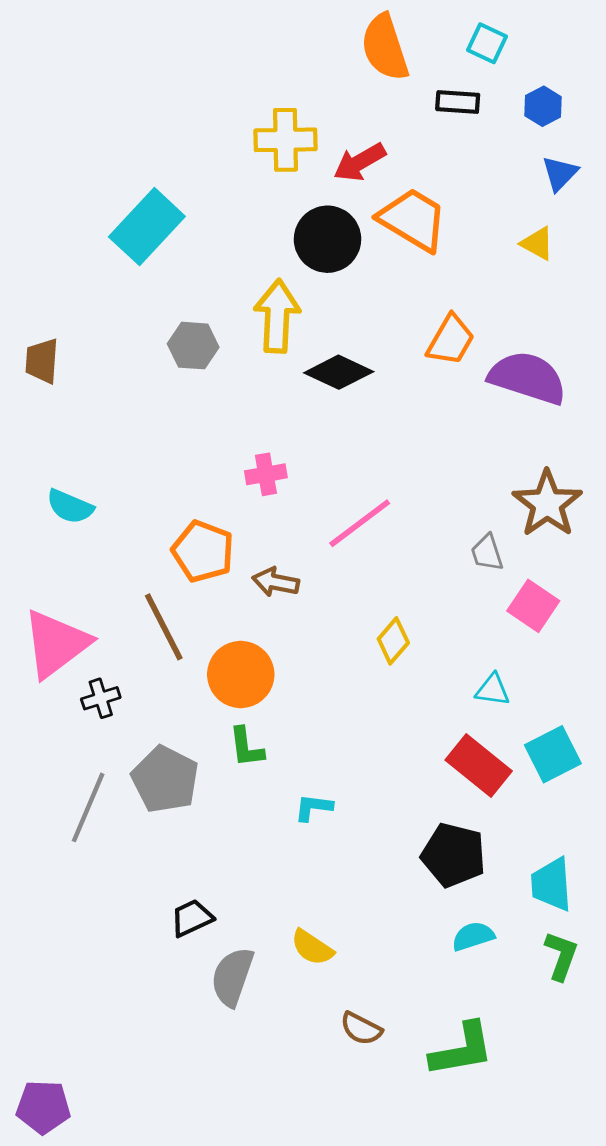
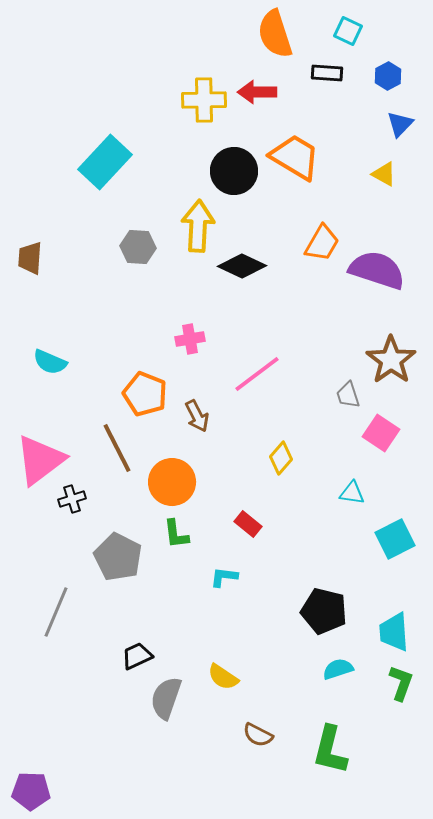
red arrow: (360, 162) -> (257, 92), moved, turned 30
brown arrow: (276, 582) -> (197, 416), turned -128
red rectangle: (479, 765) -> (248, 524), moved, size x0.6
gray line: (88, 807) -> (56, 612), moved
green L-shape: (462, 1050) -> (330, 750), turned 114

